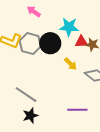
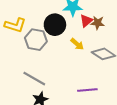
red triangle: (81, 42) -> (86, 21), turned -32
gray hexagon: (30, 44) -> (36, 40), moved

